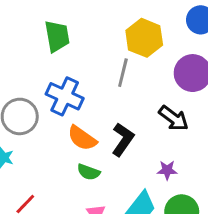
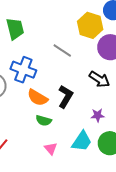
yellow hexagon: (144, 38) -> (90, 25), moved
gray line: (123, 73) -> (62, 50), turned -66

